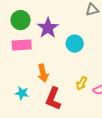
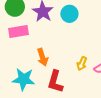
cyan circle: (75, 44) -> (69, 14), moved
cyan star: (22, 93) -> (24, 79), size x1.6

